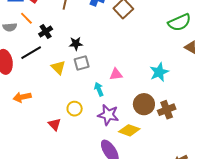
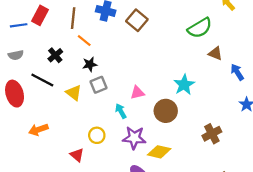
orange line: (26, 18) -> (84, 41), moved
black line: (31, 53) -> (42, 80), turned 65
brown circle: (144, 104) -> (166, 111), moved
brown cross: (167, 110) -> (212, 134), moved

